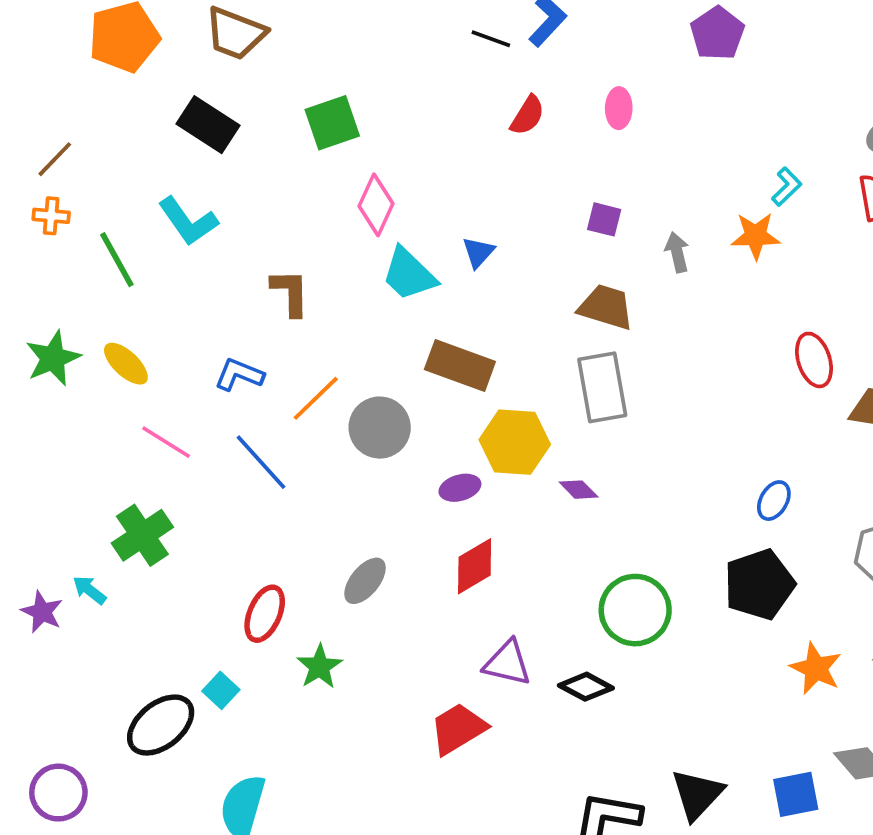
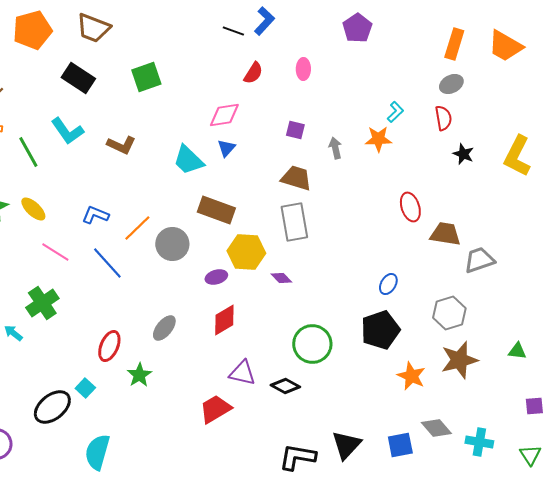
pink diamond: (376, 205) -> (224, 115), moved, turned 56
brown L-shape: (290, 292) -> (121, 145), moved, turned 116

